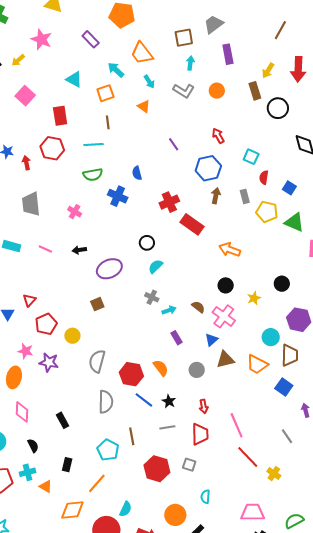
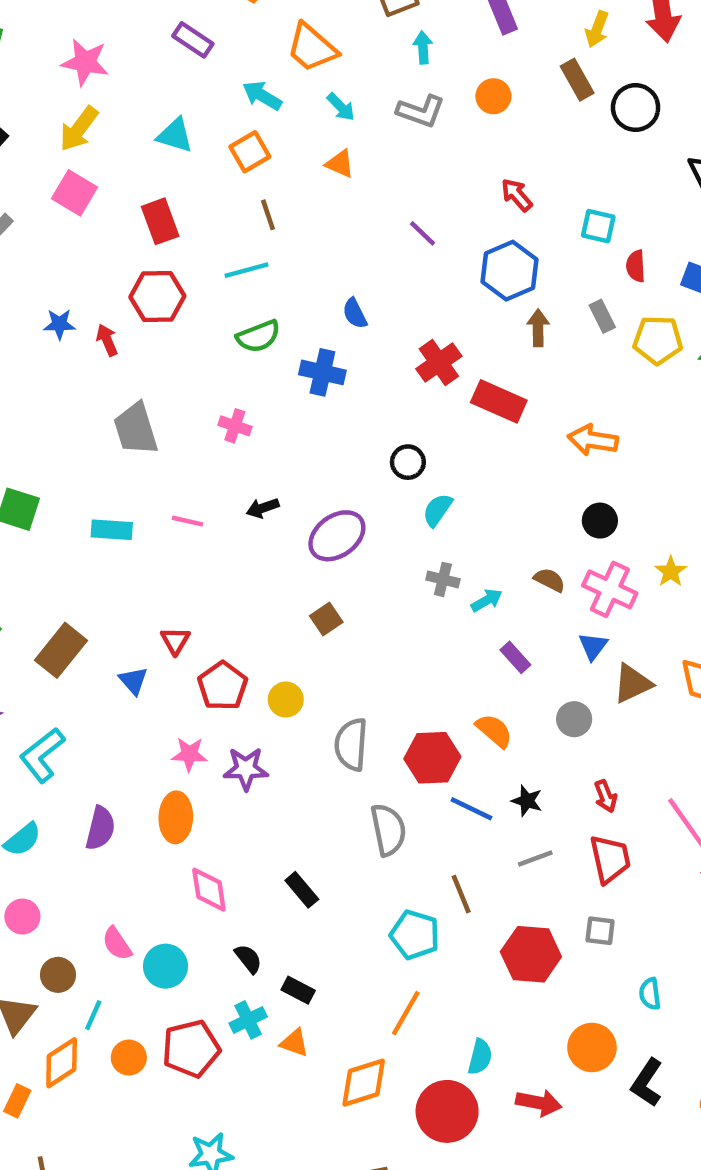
yellow arrow: (18, 60) -> (79, 129), moved, size x1.5
yellow star: (254, 298) -> (671, 572), moved
black rectangle: (67, 465) -> (298, 990), moved, turned -64

